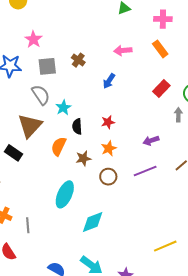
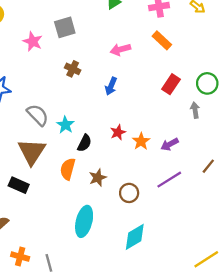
pink star: (33, 39) -> (33, 42), moved
gray square: (47, 66) -> (65, 27), moved
black semicircle: (77, 126) -> (85, 143), turned -140
orange star: (109, 148) -> (141, 141), moved
cyan diamond: (93, 222) -> (135, 237), moved

